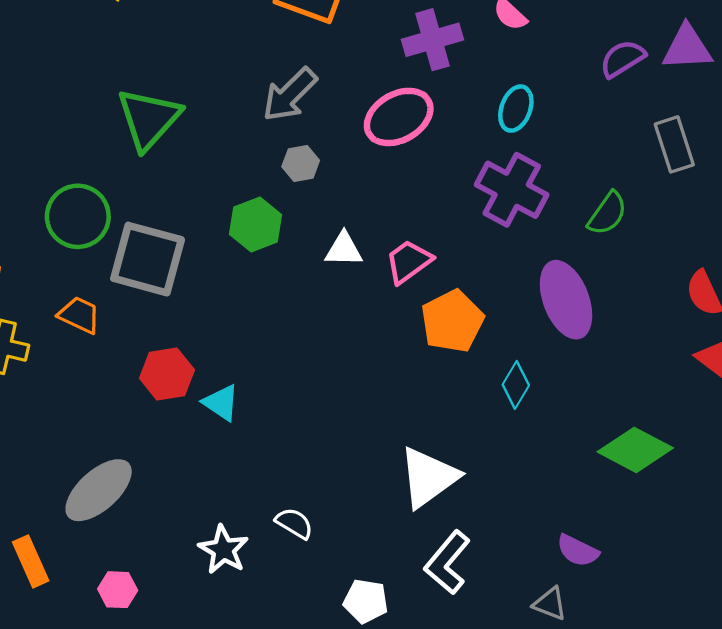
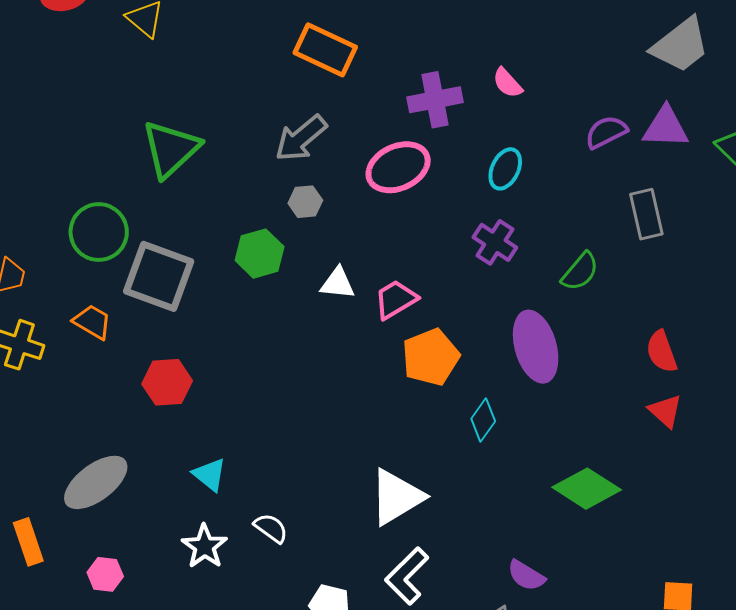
purple cross: (512, 190) -> (495, 242), size x0.7
cyan triangle: (221, 403) -> (210, 475), moved

